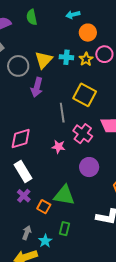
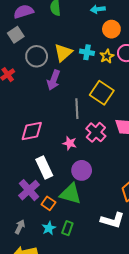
purple circle: (89, 167) -> (82, 170), moved
white rectangle: (23, 172) -> (44, 167), moved
purple cross: (24, 196) -> (29, 190), size x1.5
gray arrow: (27, 233) -> (20, 227), moved
cyan star: (45, 241) -> (49, 228), moved

